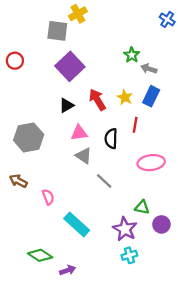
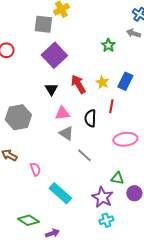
gray arrow: (149, 69) -> (133, 33), moved
black triangle: (66, 105) -> (51, 89), turned -32

